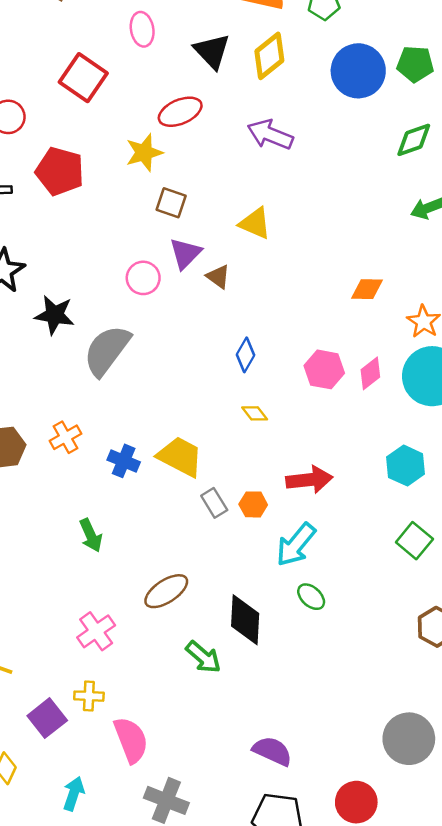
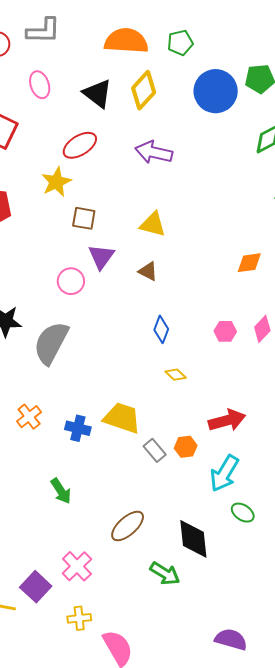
brown triangle: (218, 277) -> (148, 271), moved
pink hexagon: (324, 369) -> (225, 331), size x0.7
purple square: (47, 718) -> (36, 587), moved

